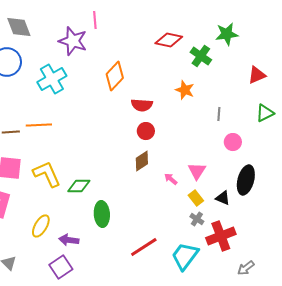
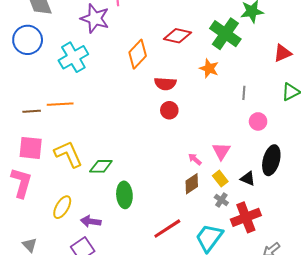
red diamond: (169, 40) -> (177, 36), moved
green cross: (201, 56) -> (225, 34), size x1.4
brown diamond: (142, 161) -> (192, 184), moved

